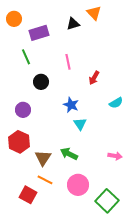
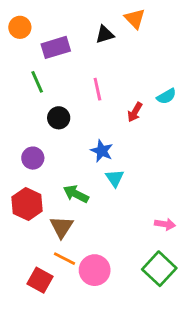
cyan semicircle: (116, 103) -> (166, 96), moved
green arrow: (69, 154) -> (76, 194), moved
pink circle: (78, 185) -> (95, 270), moved
green square: (107, 201) -> (159, 269), moved

